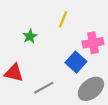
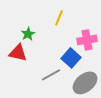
red triangle: (14, 73) -> (18, 53), moved
gray line: (44, 88) -> (51, 75), moved

